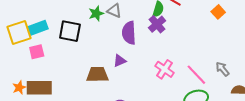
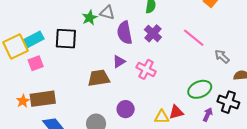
purple cross: (157, 24) -> (153, 33), moved
pink cross: (164, 69) -> (146, 69), moved
pink line: (196, 75) -> (194, 38), moved

